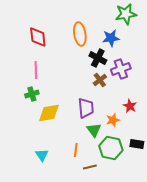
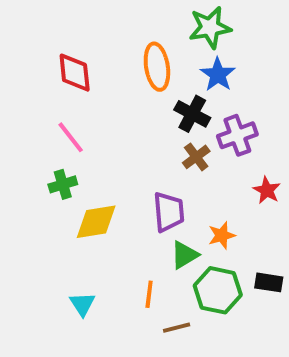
green star: (126, 14) -> (210, 27), moved
blue star: (111, 38) -> (218, 75), turned -30
pink line: (36, 70) -> (71, 137), turned -36
red star: (130, 106) -> (267, 190), moved
green triangle: (94, 130) -> (184, 255), turned 35

